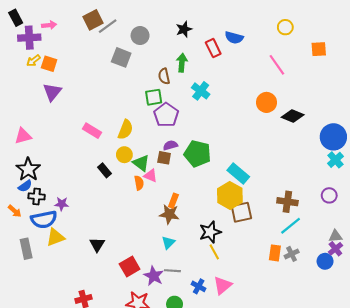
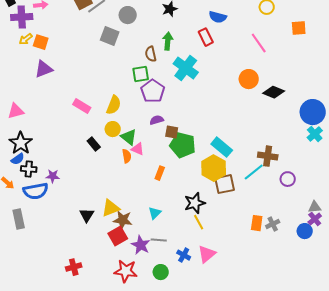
red rectangle: (213, 48) -> (206, 37), moved
cyan cross: (201, 91) -> (186, 68), size x1.4
purple triangle: (52, 92) -> (44, 69), turned 30
green pentagon: (198, 154) -> (183, 145), moved
brown square: (164, 158) -> (172, 132), moved
purple circle: (329, 195) -> (288, 179), moved
brown cross: (287, 202) -> (268, 156), moved
brown star: (169, 214) -> (123, 220), moved
cyan line: (291, 226) -> (254, 172), moved
yellow triangle: (55, 237) -> (111, 208), moved

